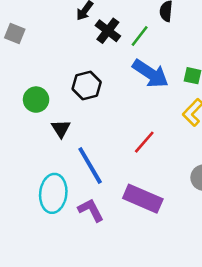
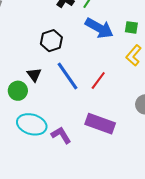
green circle: (36, 100) -> (18, 91), moved
blue line: (90, 165) -> (67, 76), moved
cyan ellipse: (53, 193) -> (32, 124), turned -76

